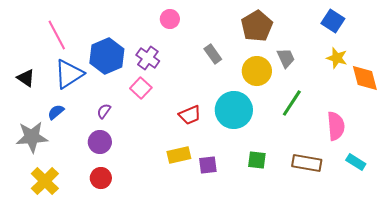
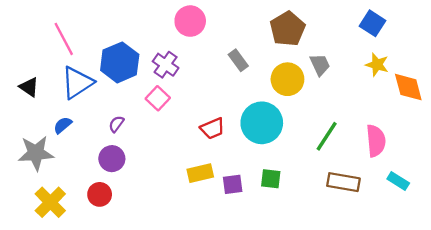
pink circle: (170, 19) -> (190, 21), size x1.4
green line: (292, 103) -> (327, 136), moved
green square: (257, 160) -> (271, 179), moved
red circle: (101, 178) -> (100, 194), moved

